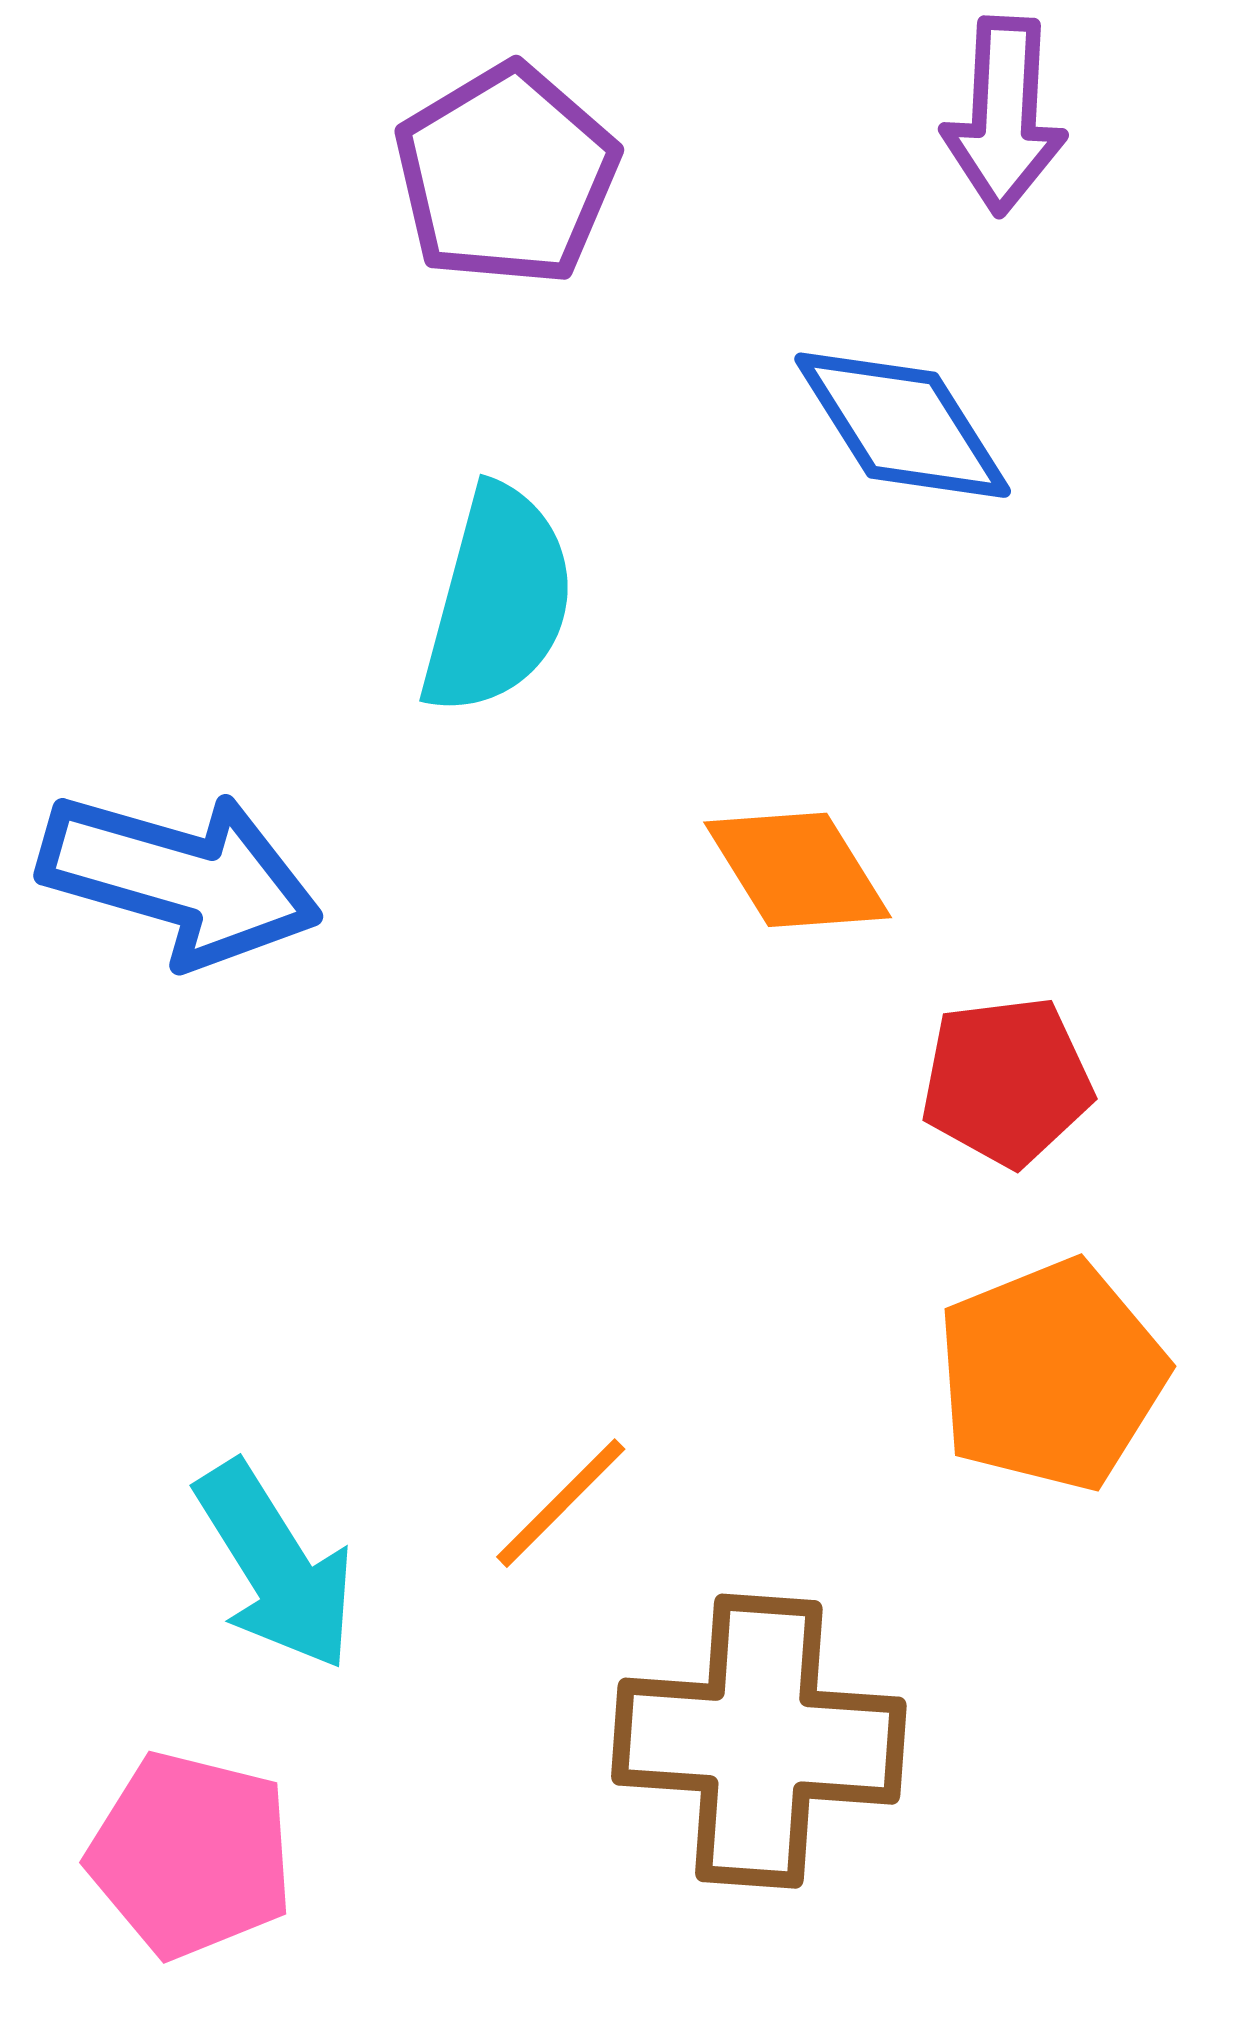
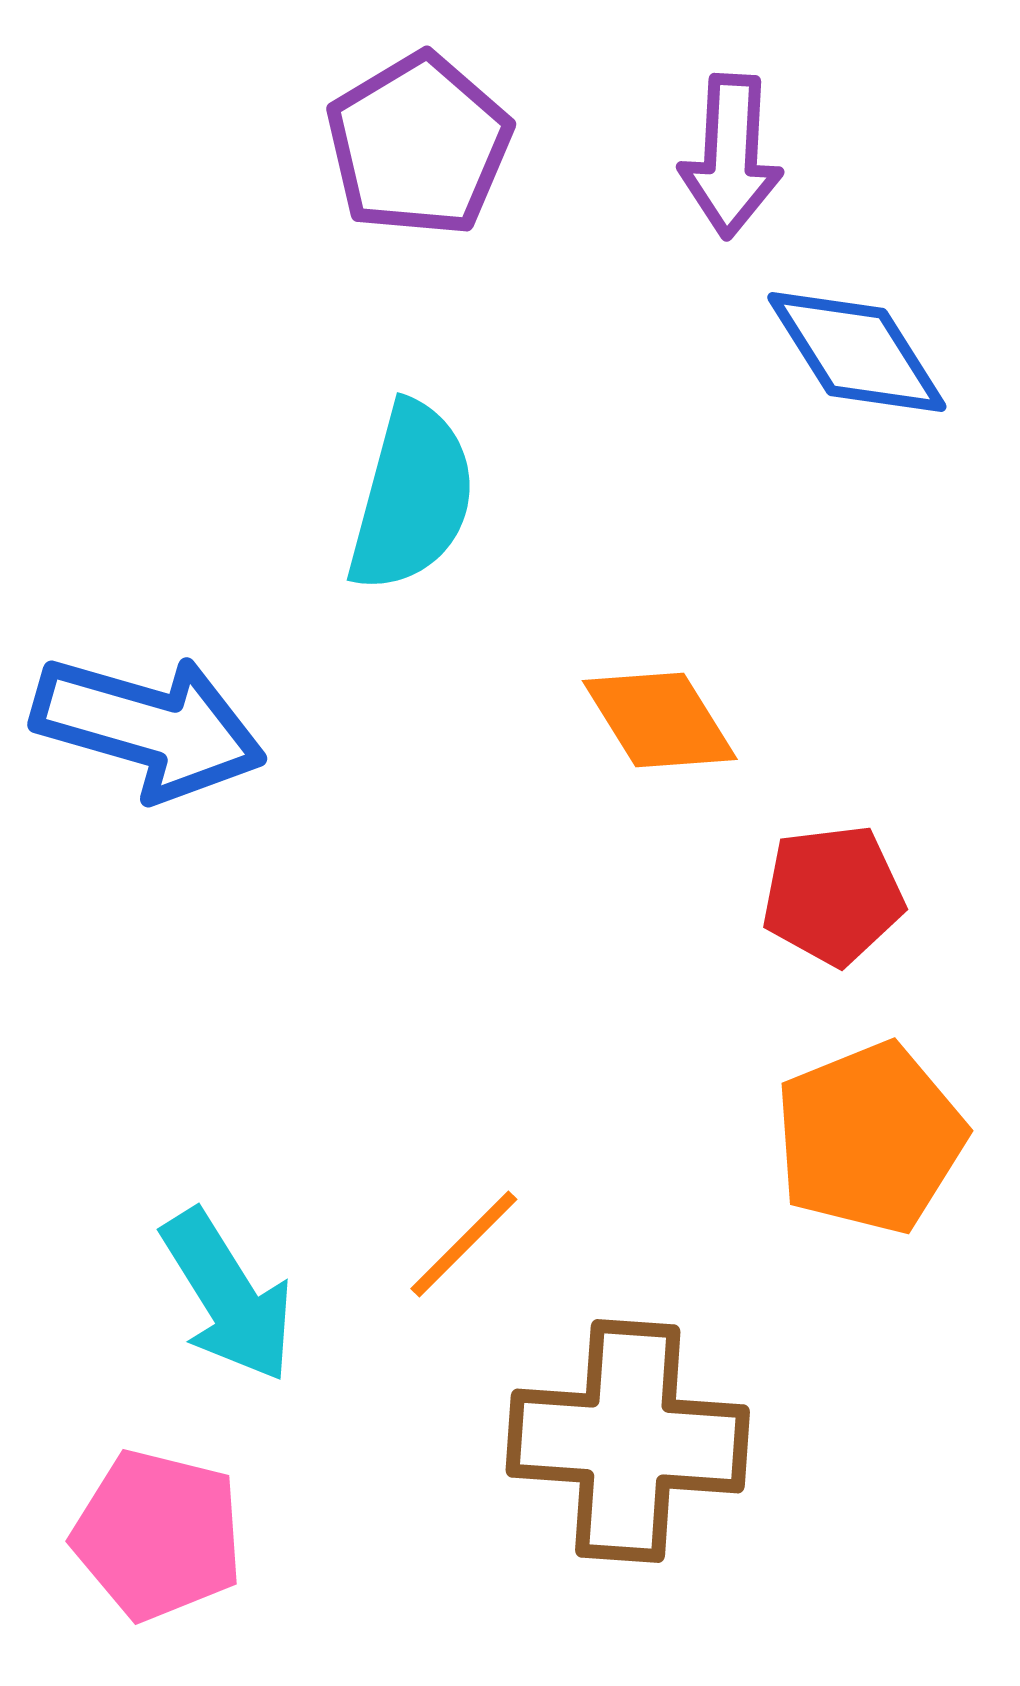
purple arrow: (1004, 116) -> (731, 156), moved
blue diamond: (903, 425) -> (857, 352), moved

